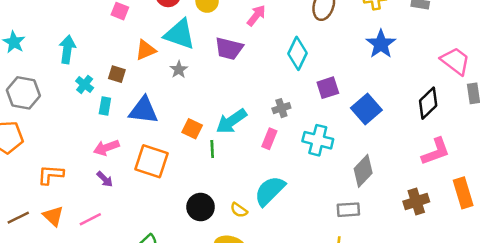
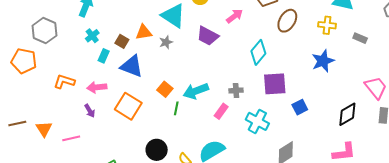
orange triangle: (146, 50) -> (144, 32), moved
brown square: (117, 74) -> (122, 41), moved
purple square: (328, 88) -> (275, 84), size x1.4
blue square: (366, 109) -> (300, 107), size x0.7
orange L-shape: (51, 175) -> (64, 81), moved

